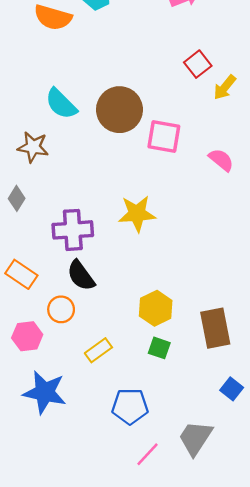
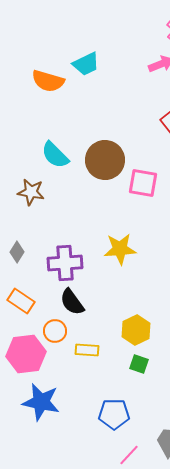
gray diamond: (17, 198) -> (17, 252), moved
pink hexagon: (27, 336) -> (26, 354), size x1.5
yellow rectangle: (98, 350) -> (87, 350), moved, turned 40

